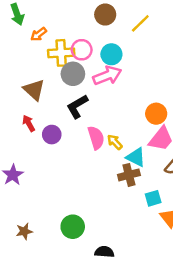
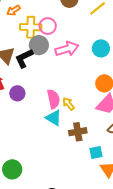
cyan circle: (111, 54) -> (101, 48), moved
black L-shape: (77, 106) -> (24, 58), moved
cyan triangle: (136, 157) -> (54, 118), moved
green circle: (73, 227) -> (12, 169), moved

